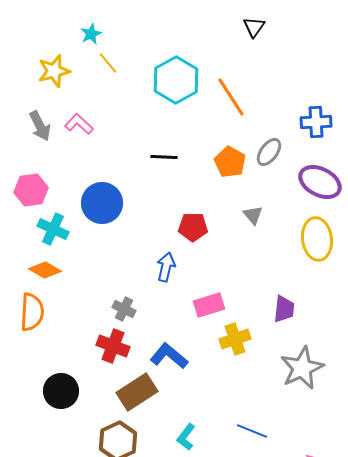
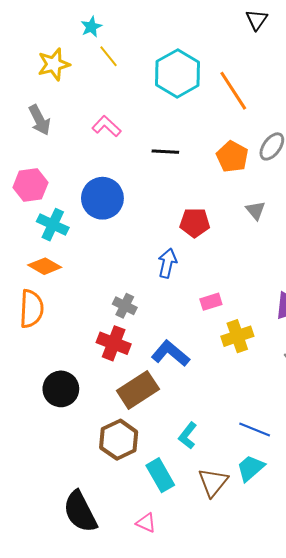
pink L-shape: (79, 124) -> (107, 126), moved
pink rectangle: (209, 305) -> (211, 302), size x0.7

